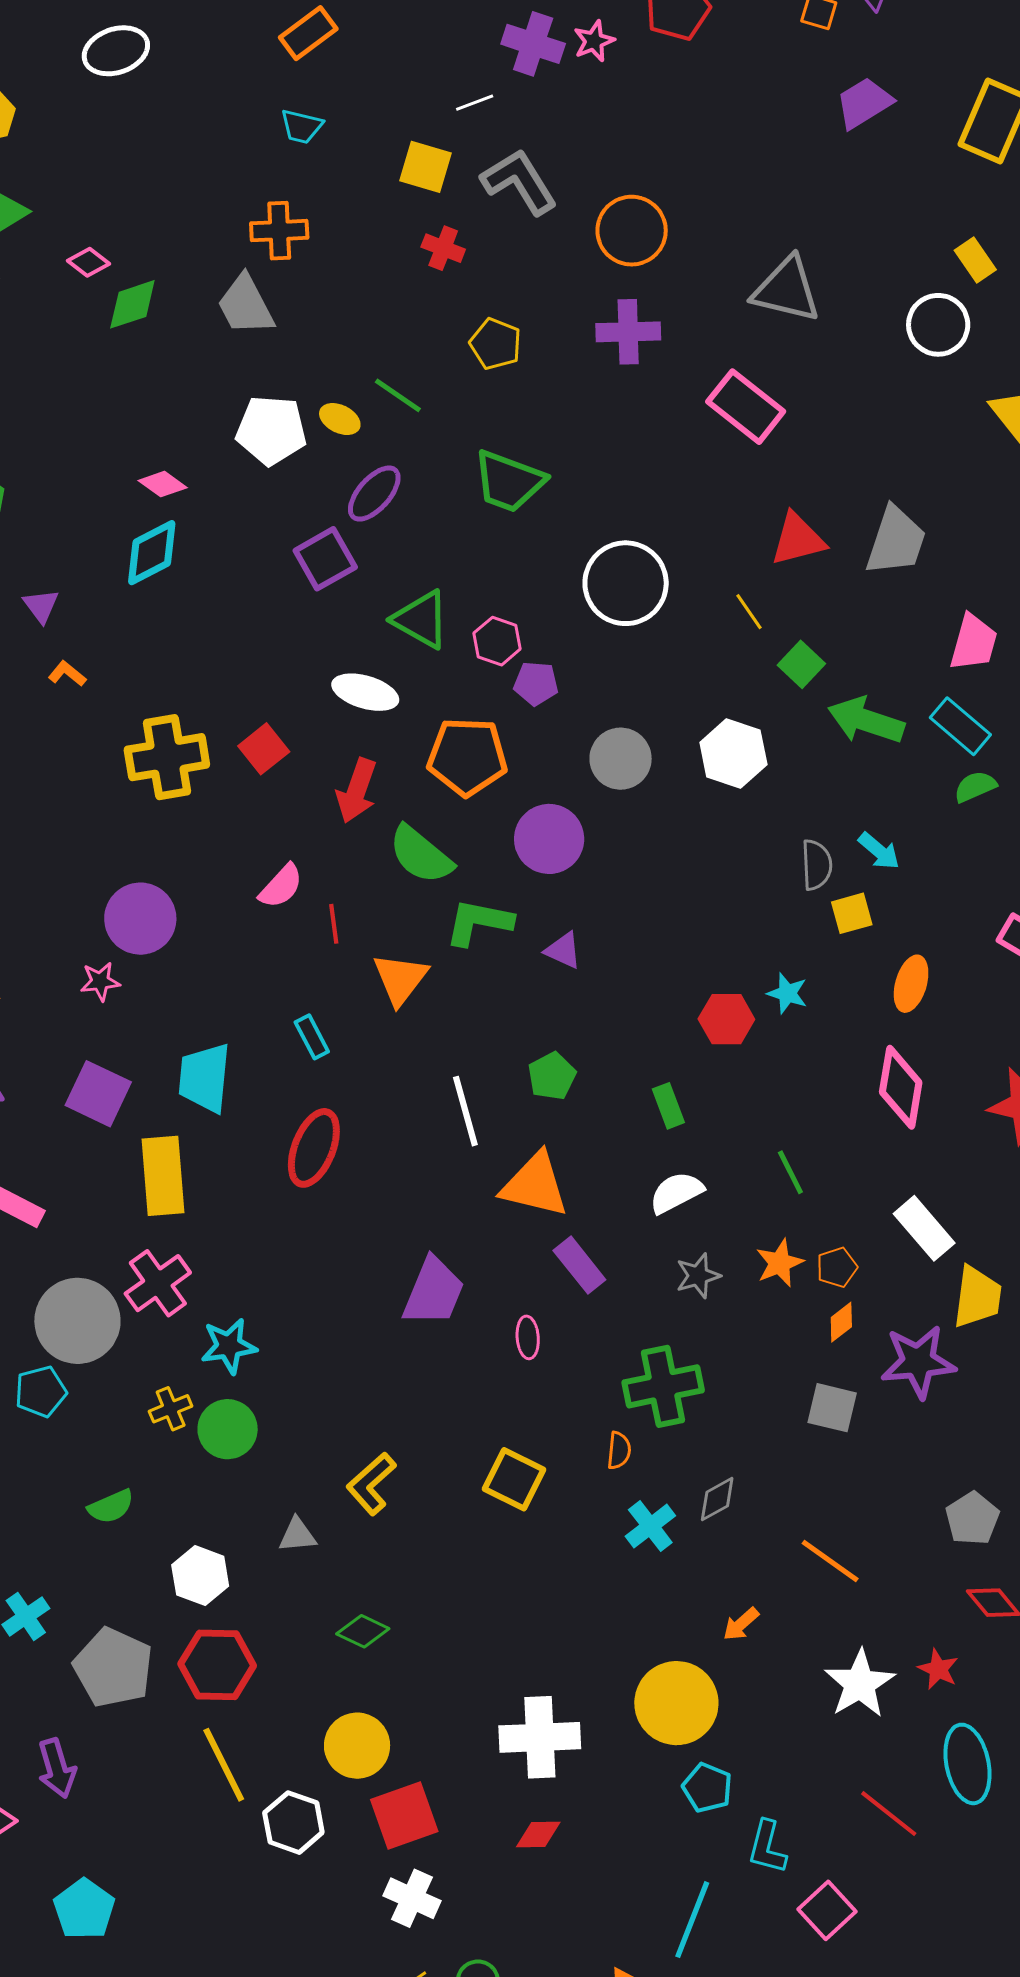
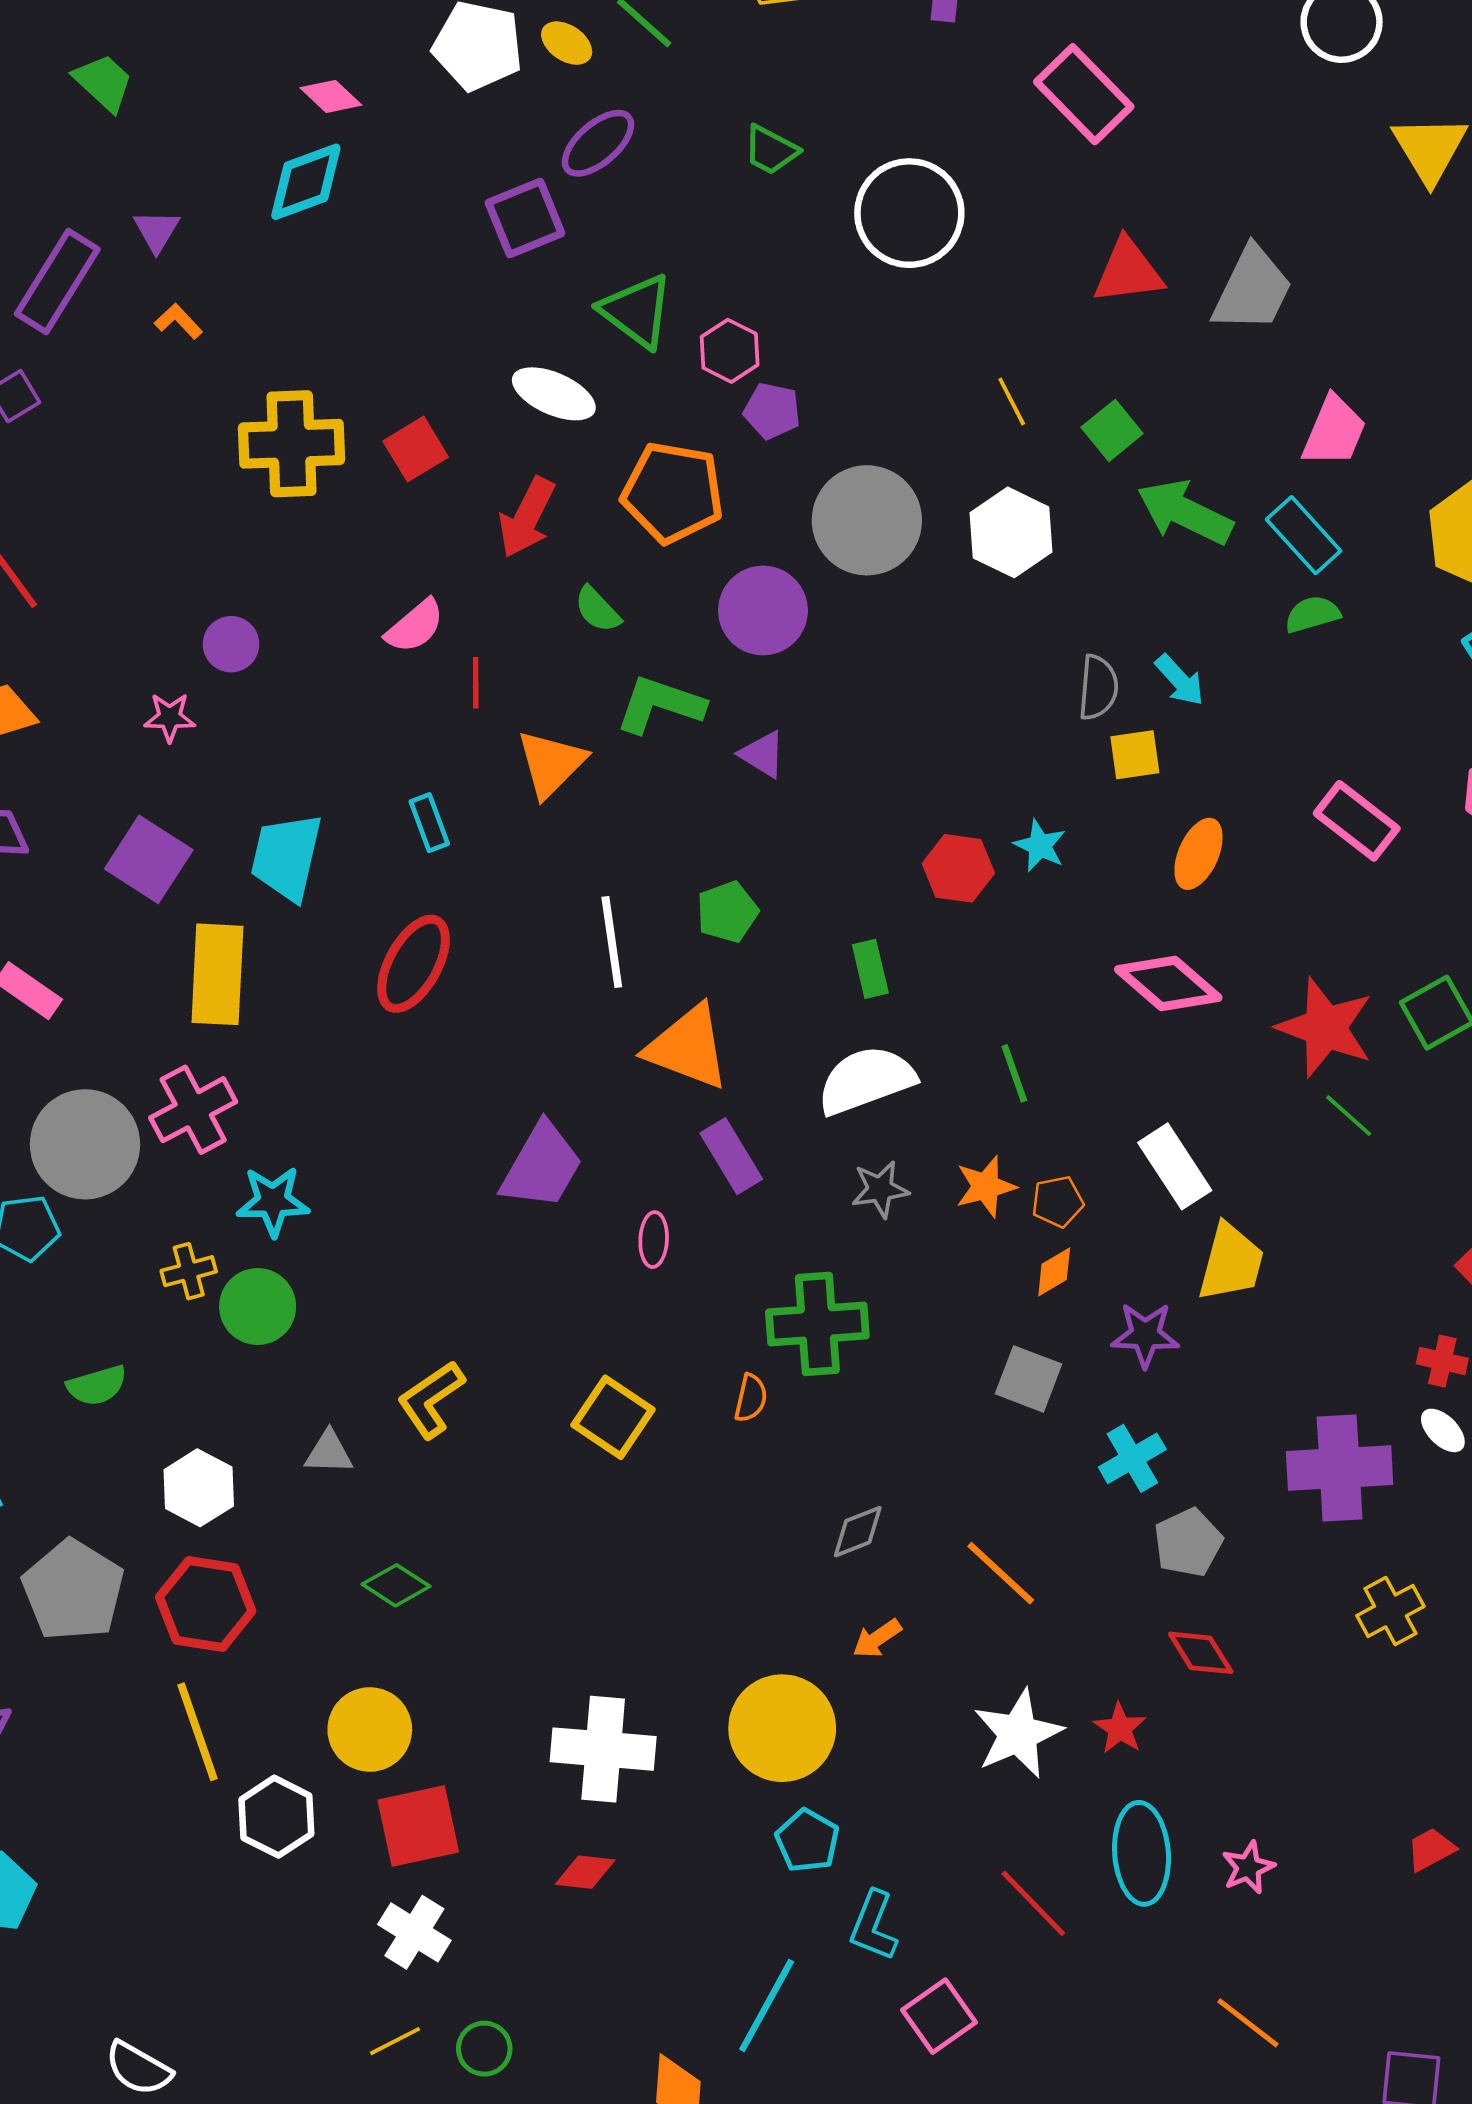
green trapezoid: (509, 481) -> (771, 150), size x0.6
white circle: (626, 583) -> (909, 213), moved
yellow line: (749, 612) -> (1012, 401), moved
gray circle: (621, 759) -> (867, 520), size x1.4
green semicircle: (421, 855) -> (597, 609), size x0.6
purple circle: (140, 919) -> (231, 644), size x0.6
pink diamond: (901, 1087) -> (1168, 984), turned -66
white semicircle: (676, 1193) -> (866, 1080), size x1.4
purple star: (918, 1362) -> (1145, 1335), size x0.7
gray diamond: (717, 1499) -> (858, 1532), moved
cyan cross: (650, 1526) -> (1132, 1458), moved

